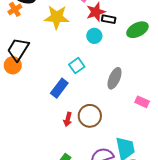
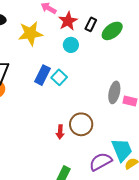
black rectangle: (109, 19) -> (91, 24), moved, turned -64
gray ellipse: (115, 78) -> (114, 92), moved
blue rectangle: (59, 88) -> (42, 75), moved

